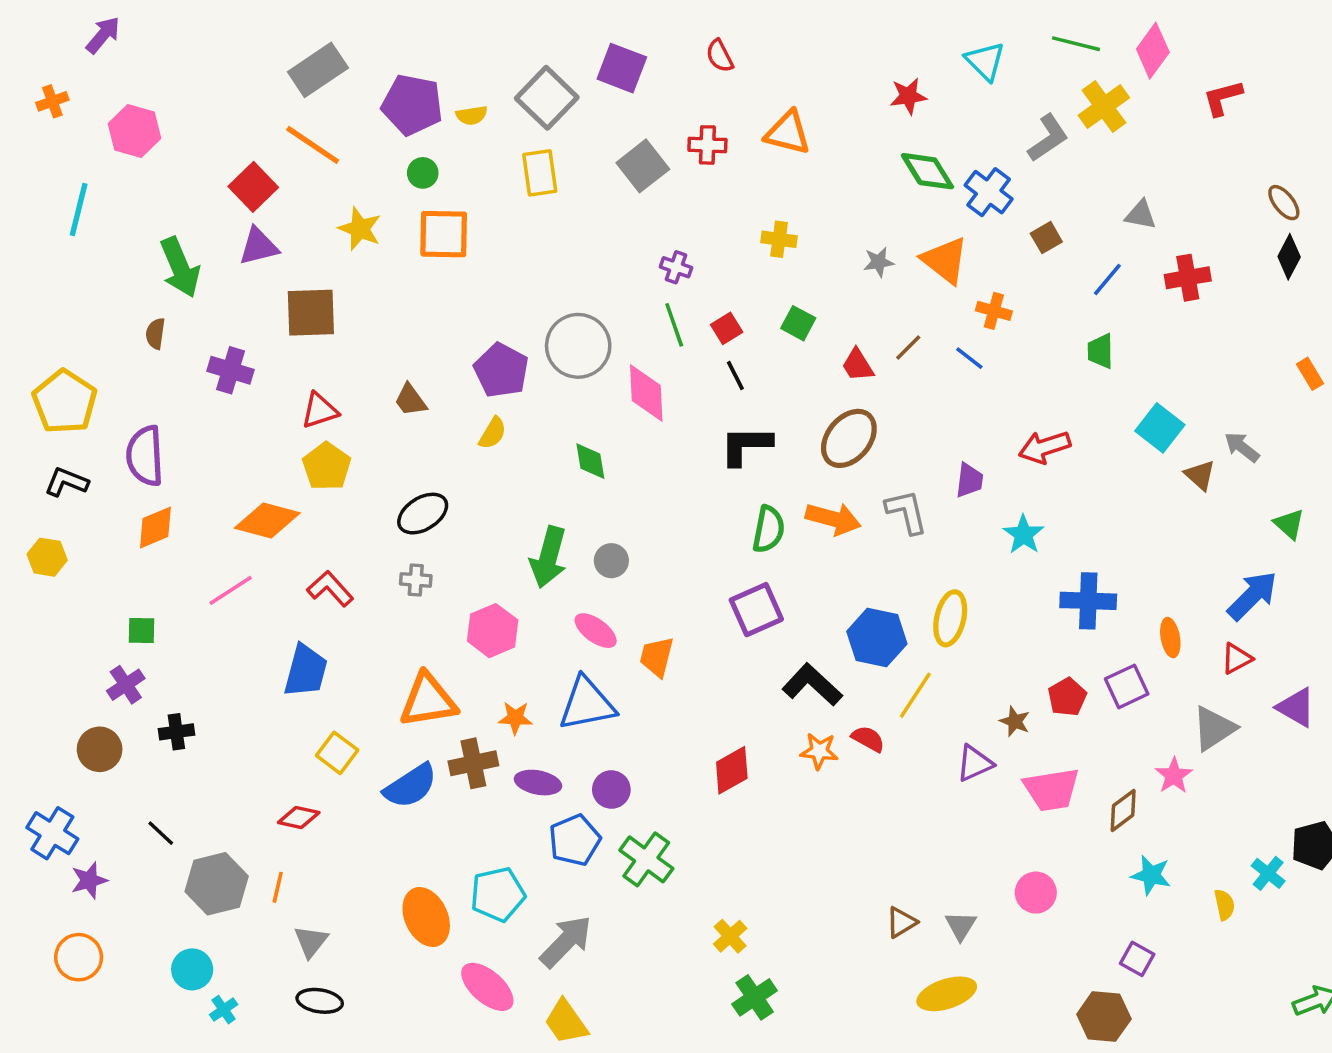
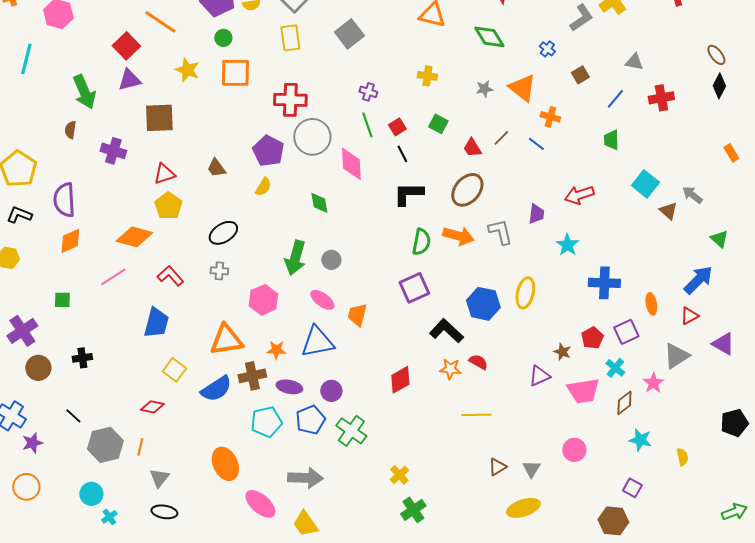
red cross: (707, 145) -> (290, 100), moved, size x1.5
green diamond: (927, 171) -> (489, 37), moved
blue cross: (989, 192) -> (547, 49), size x0.6
purple cross: (126, 685) -> (22, 331), moved, size x1.4
yellow line: (915, 695) -> (476, 415), moved, turned 56
cyan cross: (1268, 873) -> (615, 368), moved
cyan pentagon: (498, 894) -> (266, 422), moved
gray arrow: (566, 941) -> (305, 478), turned 48

